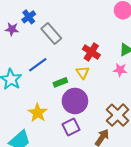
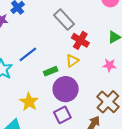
gray rectangle: (51, 33) -> (64, 20), moved
pink star: (120, 70) -> (109, 65), moved
yellow triangle: (83, 72) -> (72, 61), turned 32

